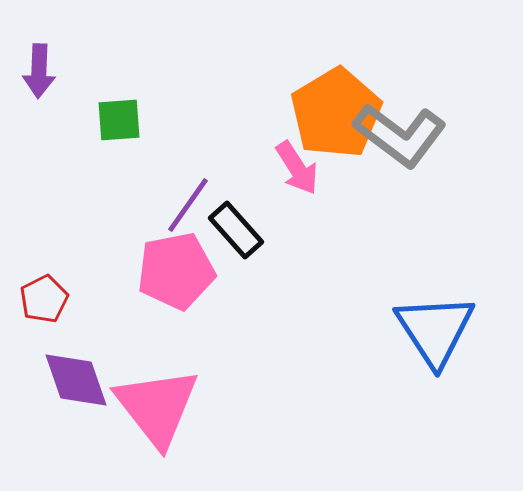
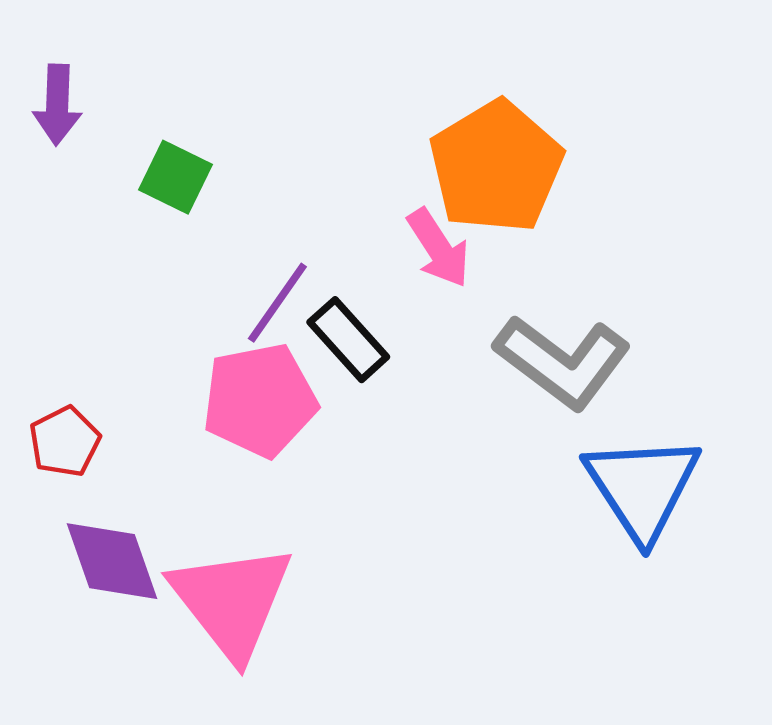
green square: (119, 120) -> (176, 177), turned 30
gray L-shape: (400, 135) -> (563, 362), moved

